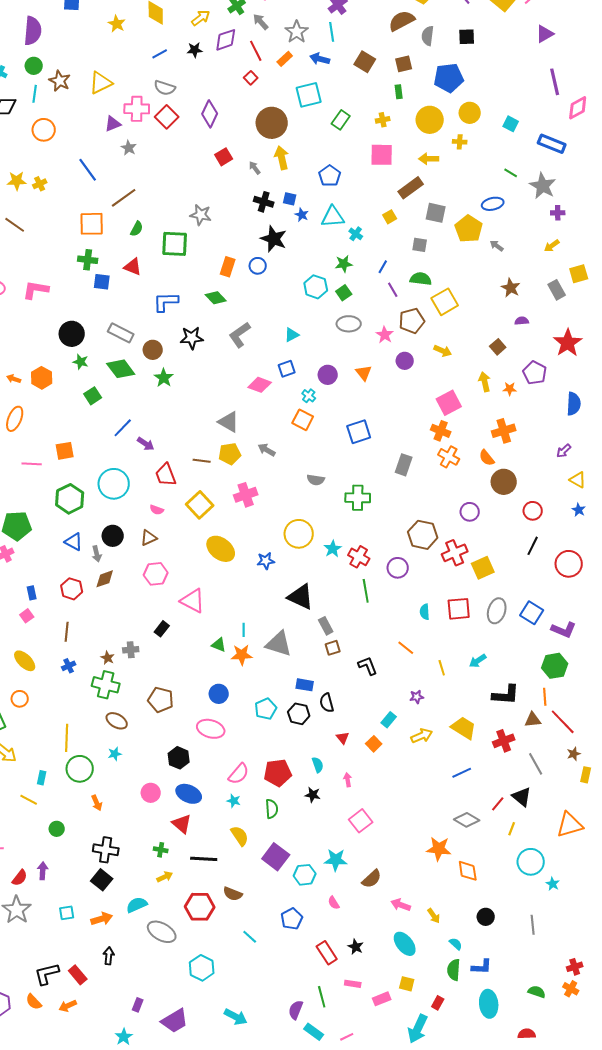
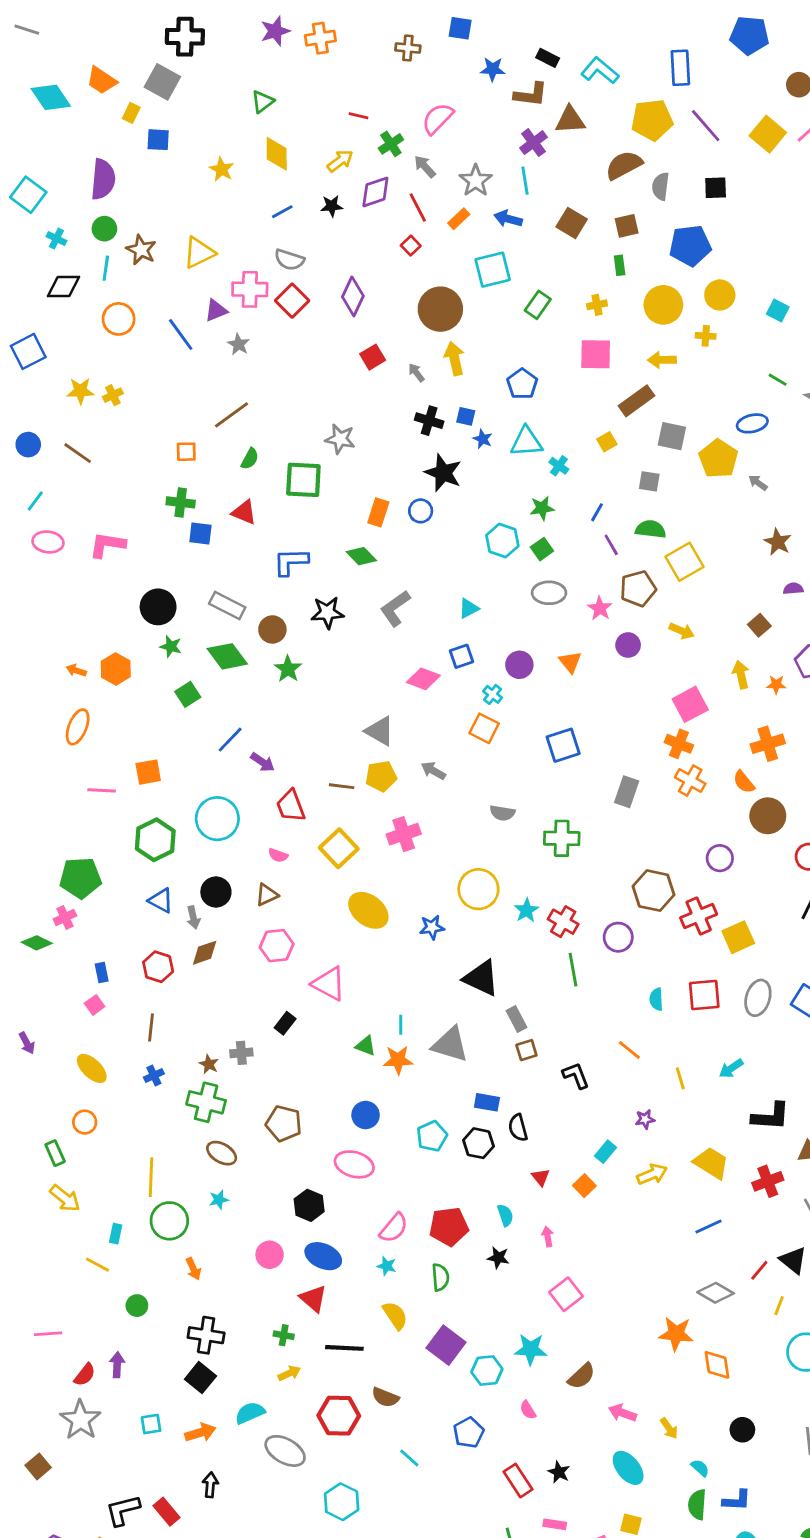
blue line: (88, 170) -> (181, 335), moved
orange square: (92, 224) -> (186, 452), size x0.6

